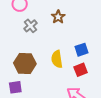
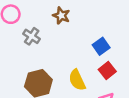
yellow semicircle: (57, 59) -> (77, 80), moved

